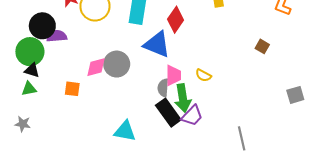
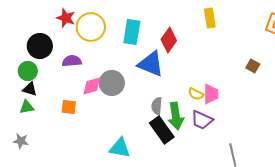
purple semicircle: (57, 36) -> (72, 61), moved
green circle: (30, 52) -> (28, 71), size x0.7
pink trapezoid: (173, 75) -> (211, 94), moved
purple trapezoid: (192, 116) -> (202, 120), moved, turned 70

